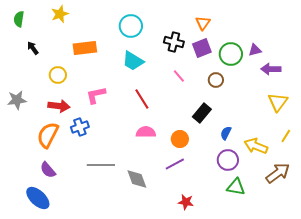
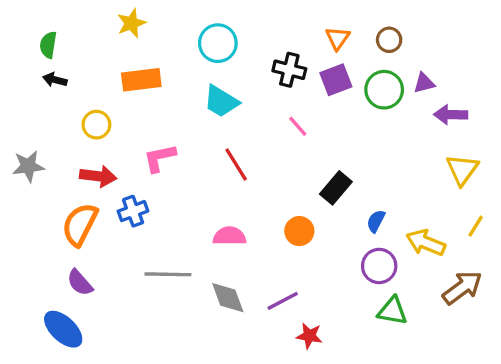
yellow star: (60, 14) -> (131, 23), moved
green semicircle: (19, 19) -> (48, 45), moved
black arrow: (33, 48) -> (55, 80), turned -40
brown circle: (216, 80) -> (389, 40), moved
pink semicircle: (146, 132) -> (229, 236), moved
purple line: (175, 164) -> (283, 301), moved

